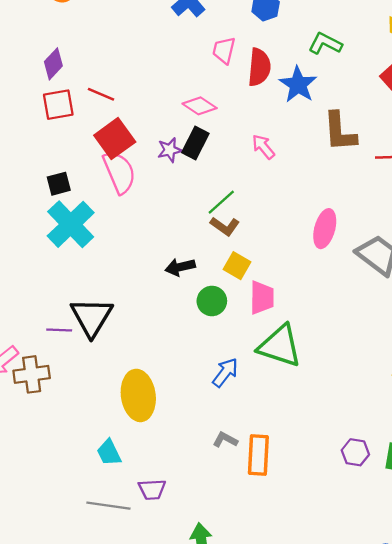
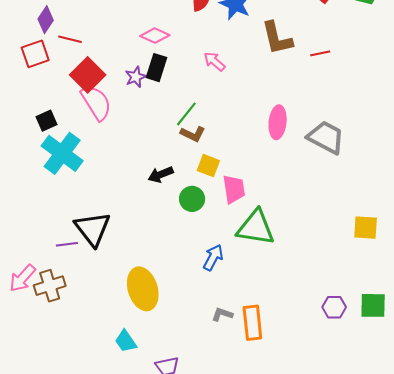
purple diamond: (53, 64) -> (46, 20), moved

